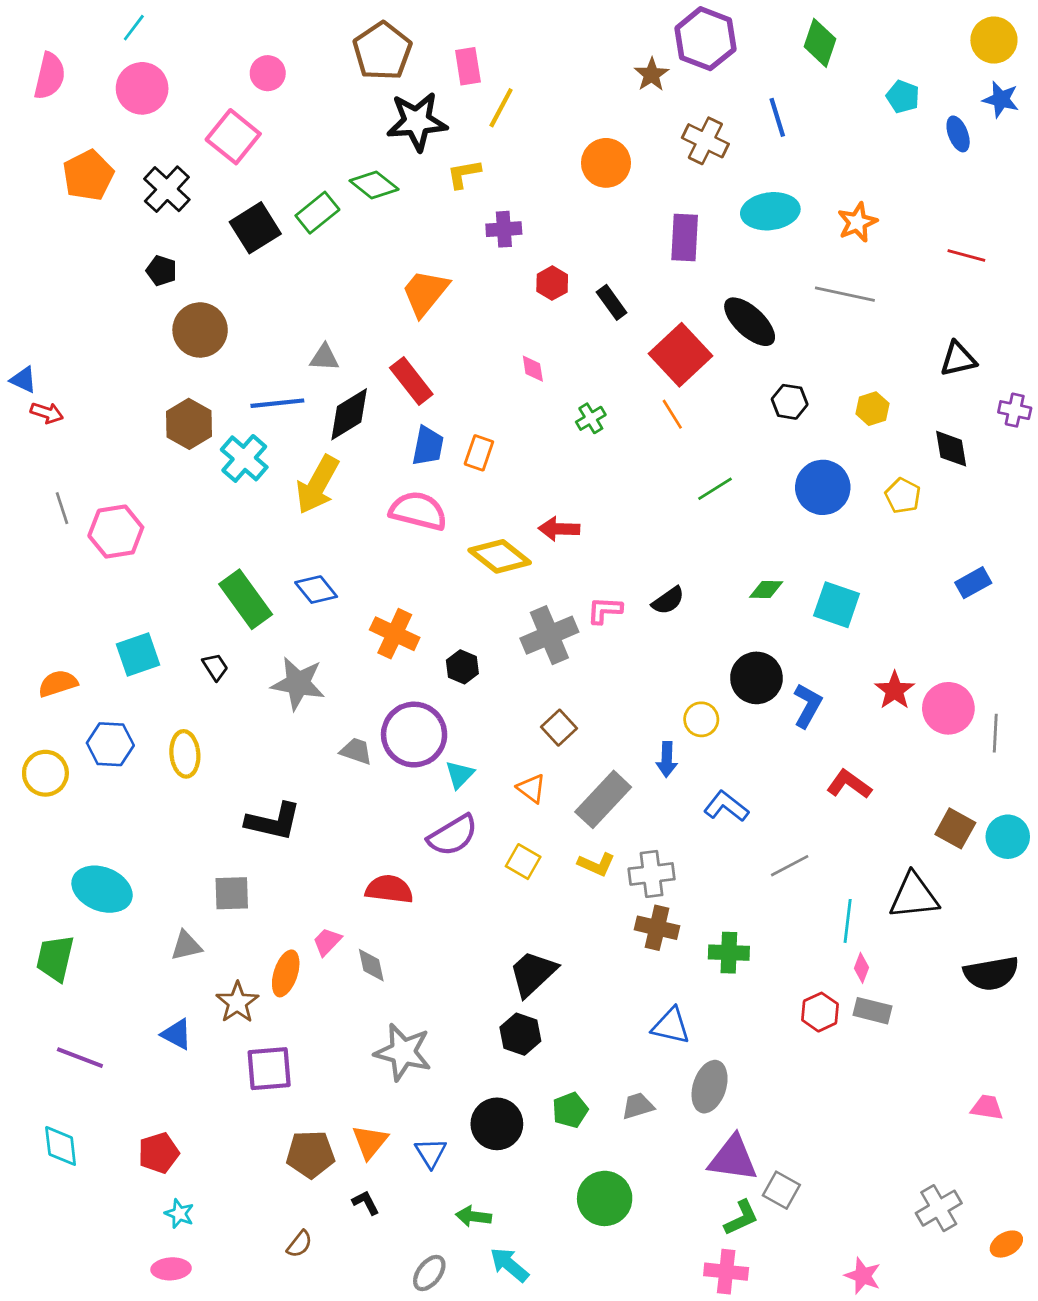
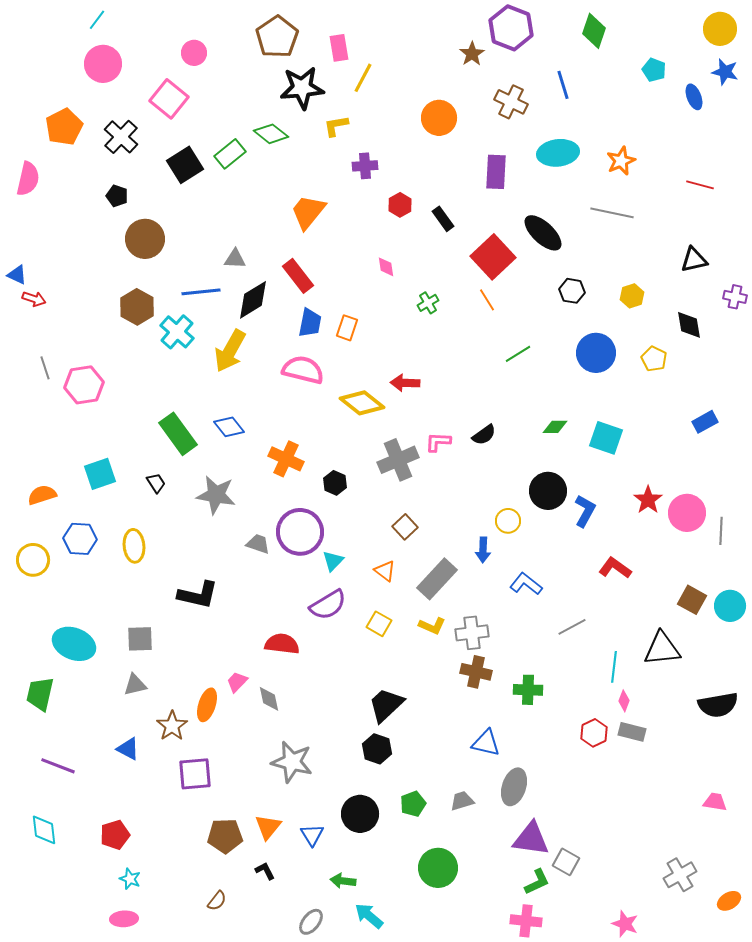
pink semicircle: (50, 76) -> (28, 179), moved
gray square: (232, 893) -> (140, 639), moved

